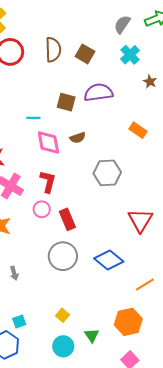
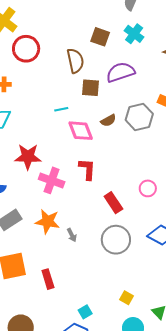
brown semicircle: (53, 50) -> (75, 61), moved
cyan cross: (130, 55) -> (134, 34), moved
gray hexagon: (107, 173) -> (139, 117), moved
pink circle: (42, 209) -> (148, 188), moved
gray arrow: (14, 273) -> (72, 235), moved

